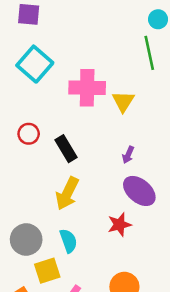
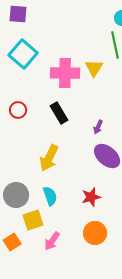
yellow triangle: (123, 101) -> (94, 68), moved
black rectangle: (66, 149) -> (59, 113), moved
red star: (119, 225) -> (91, 197), moved

